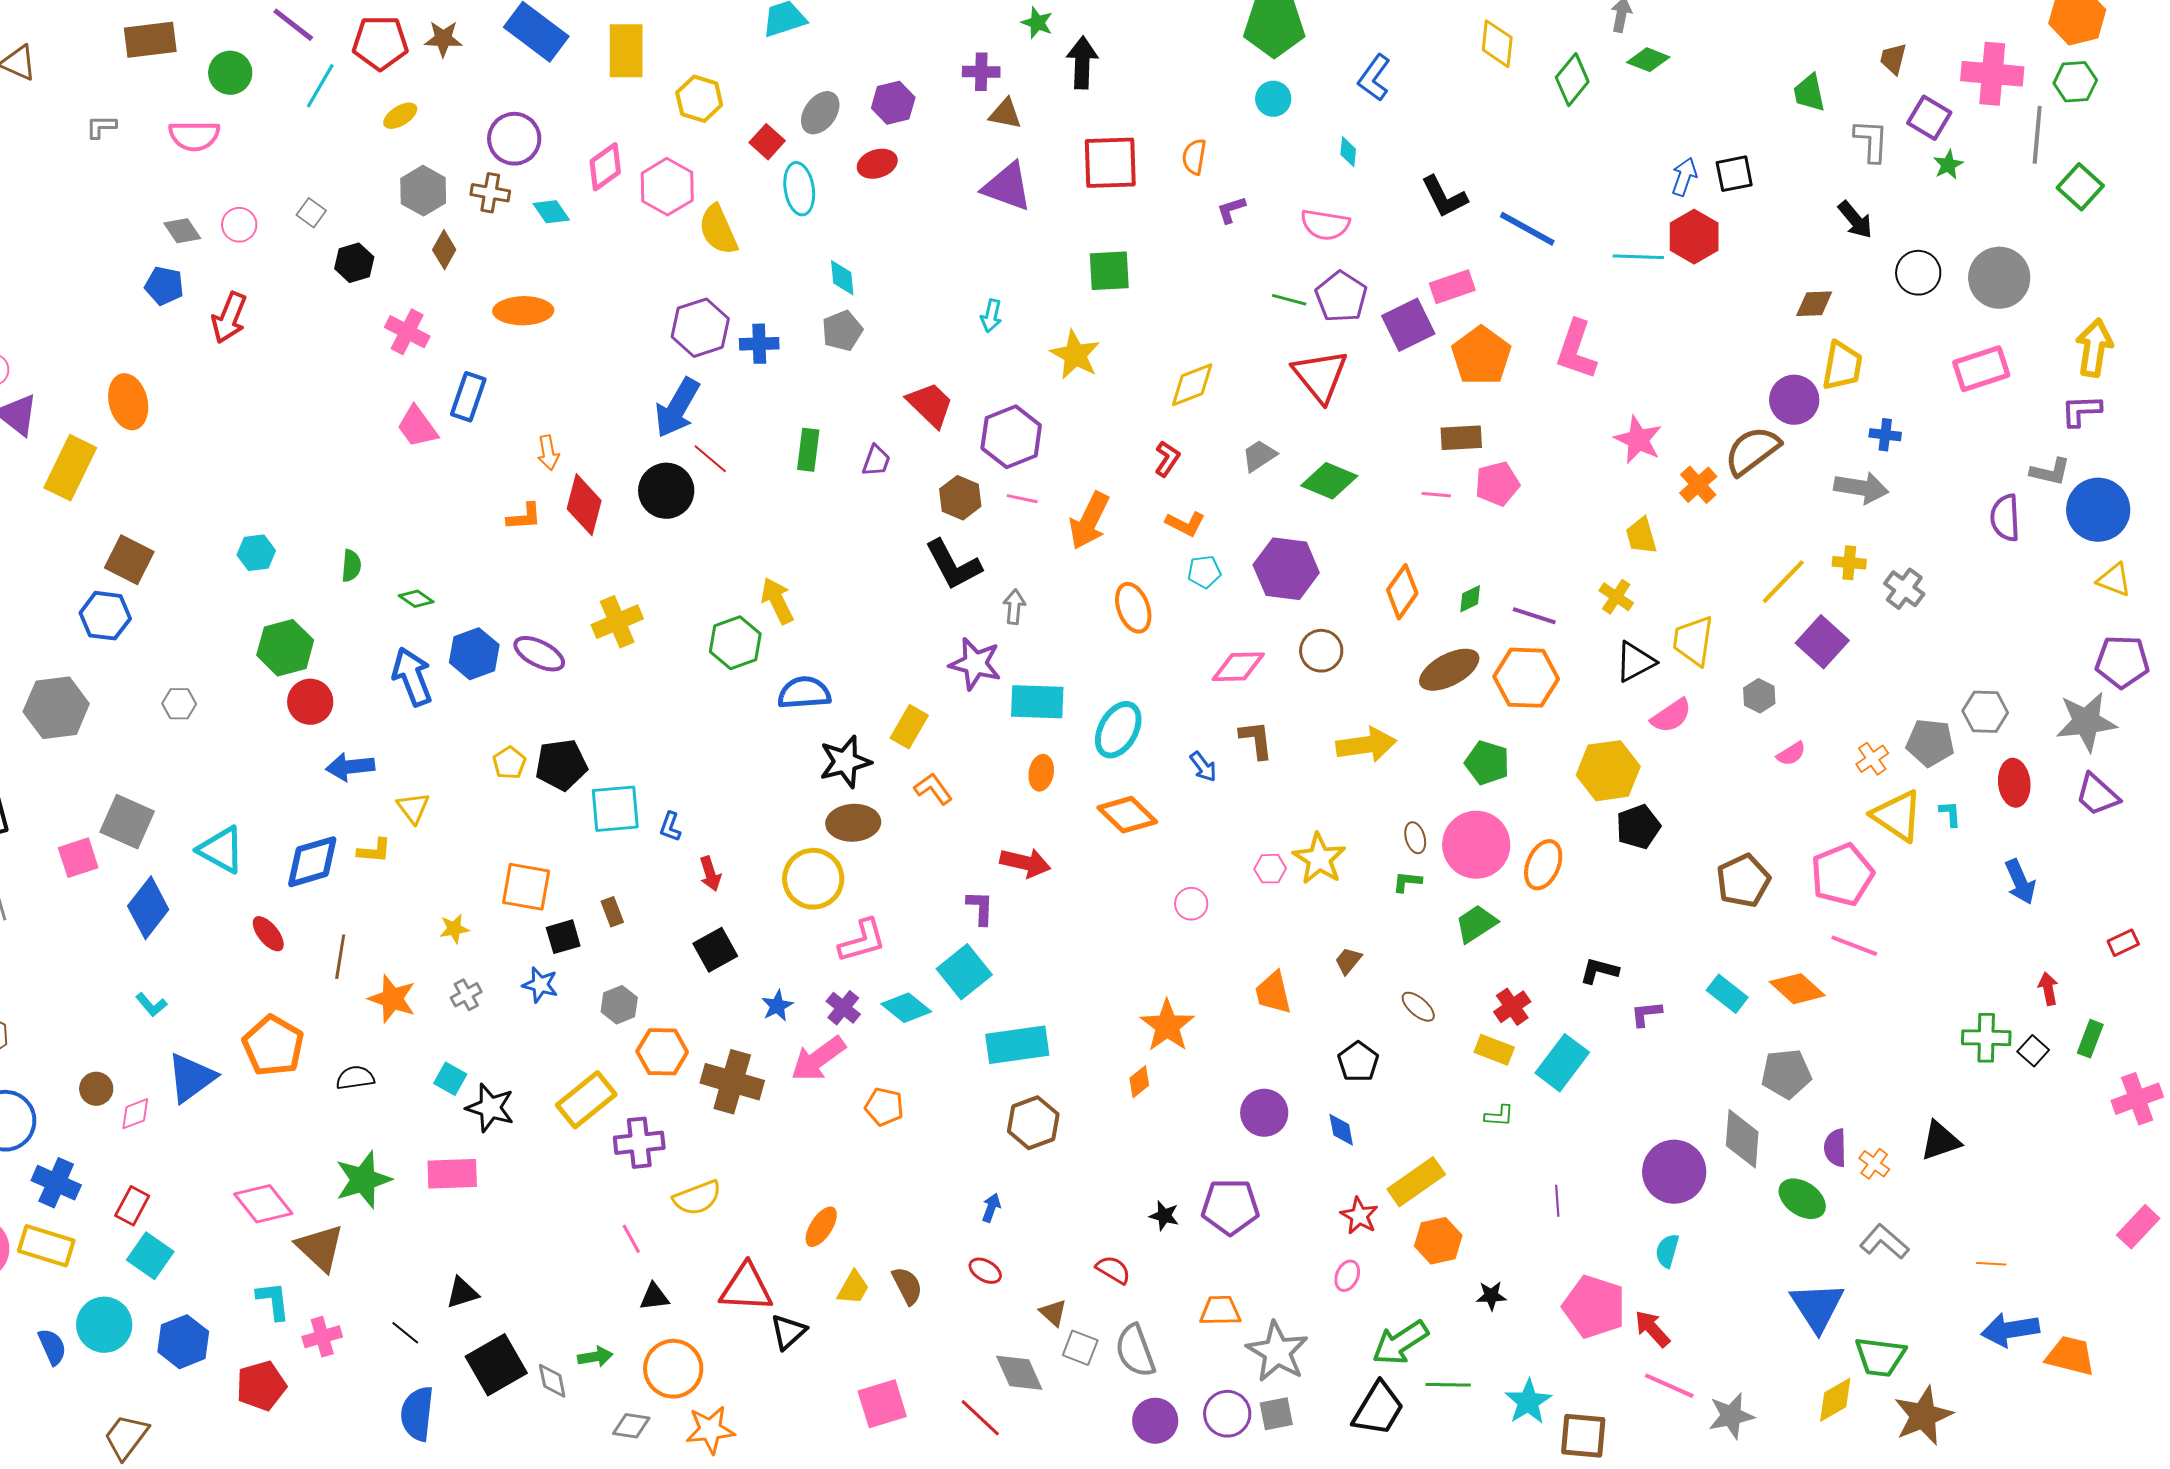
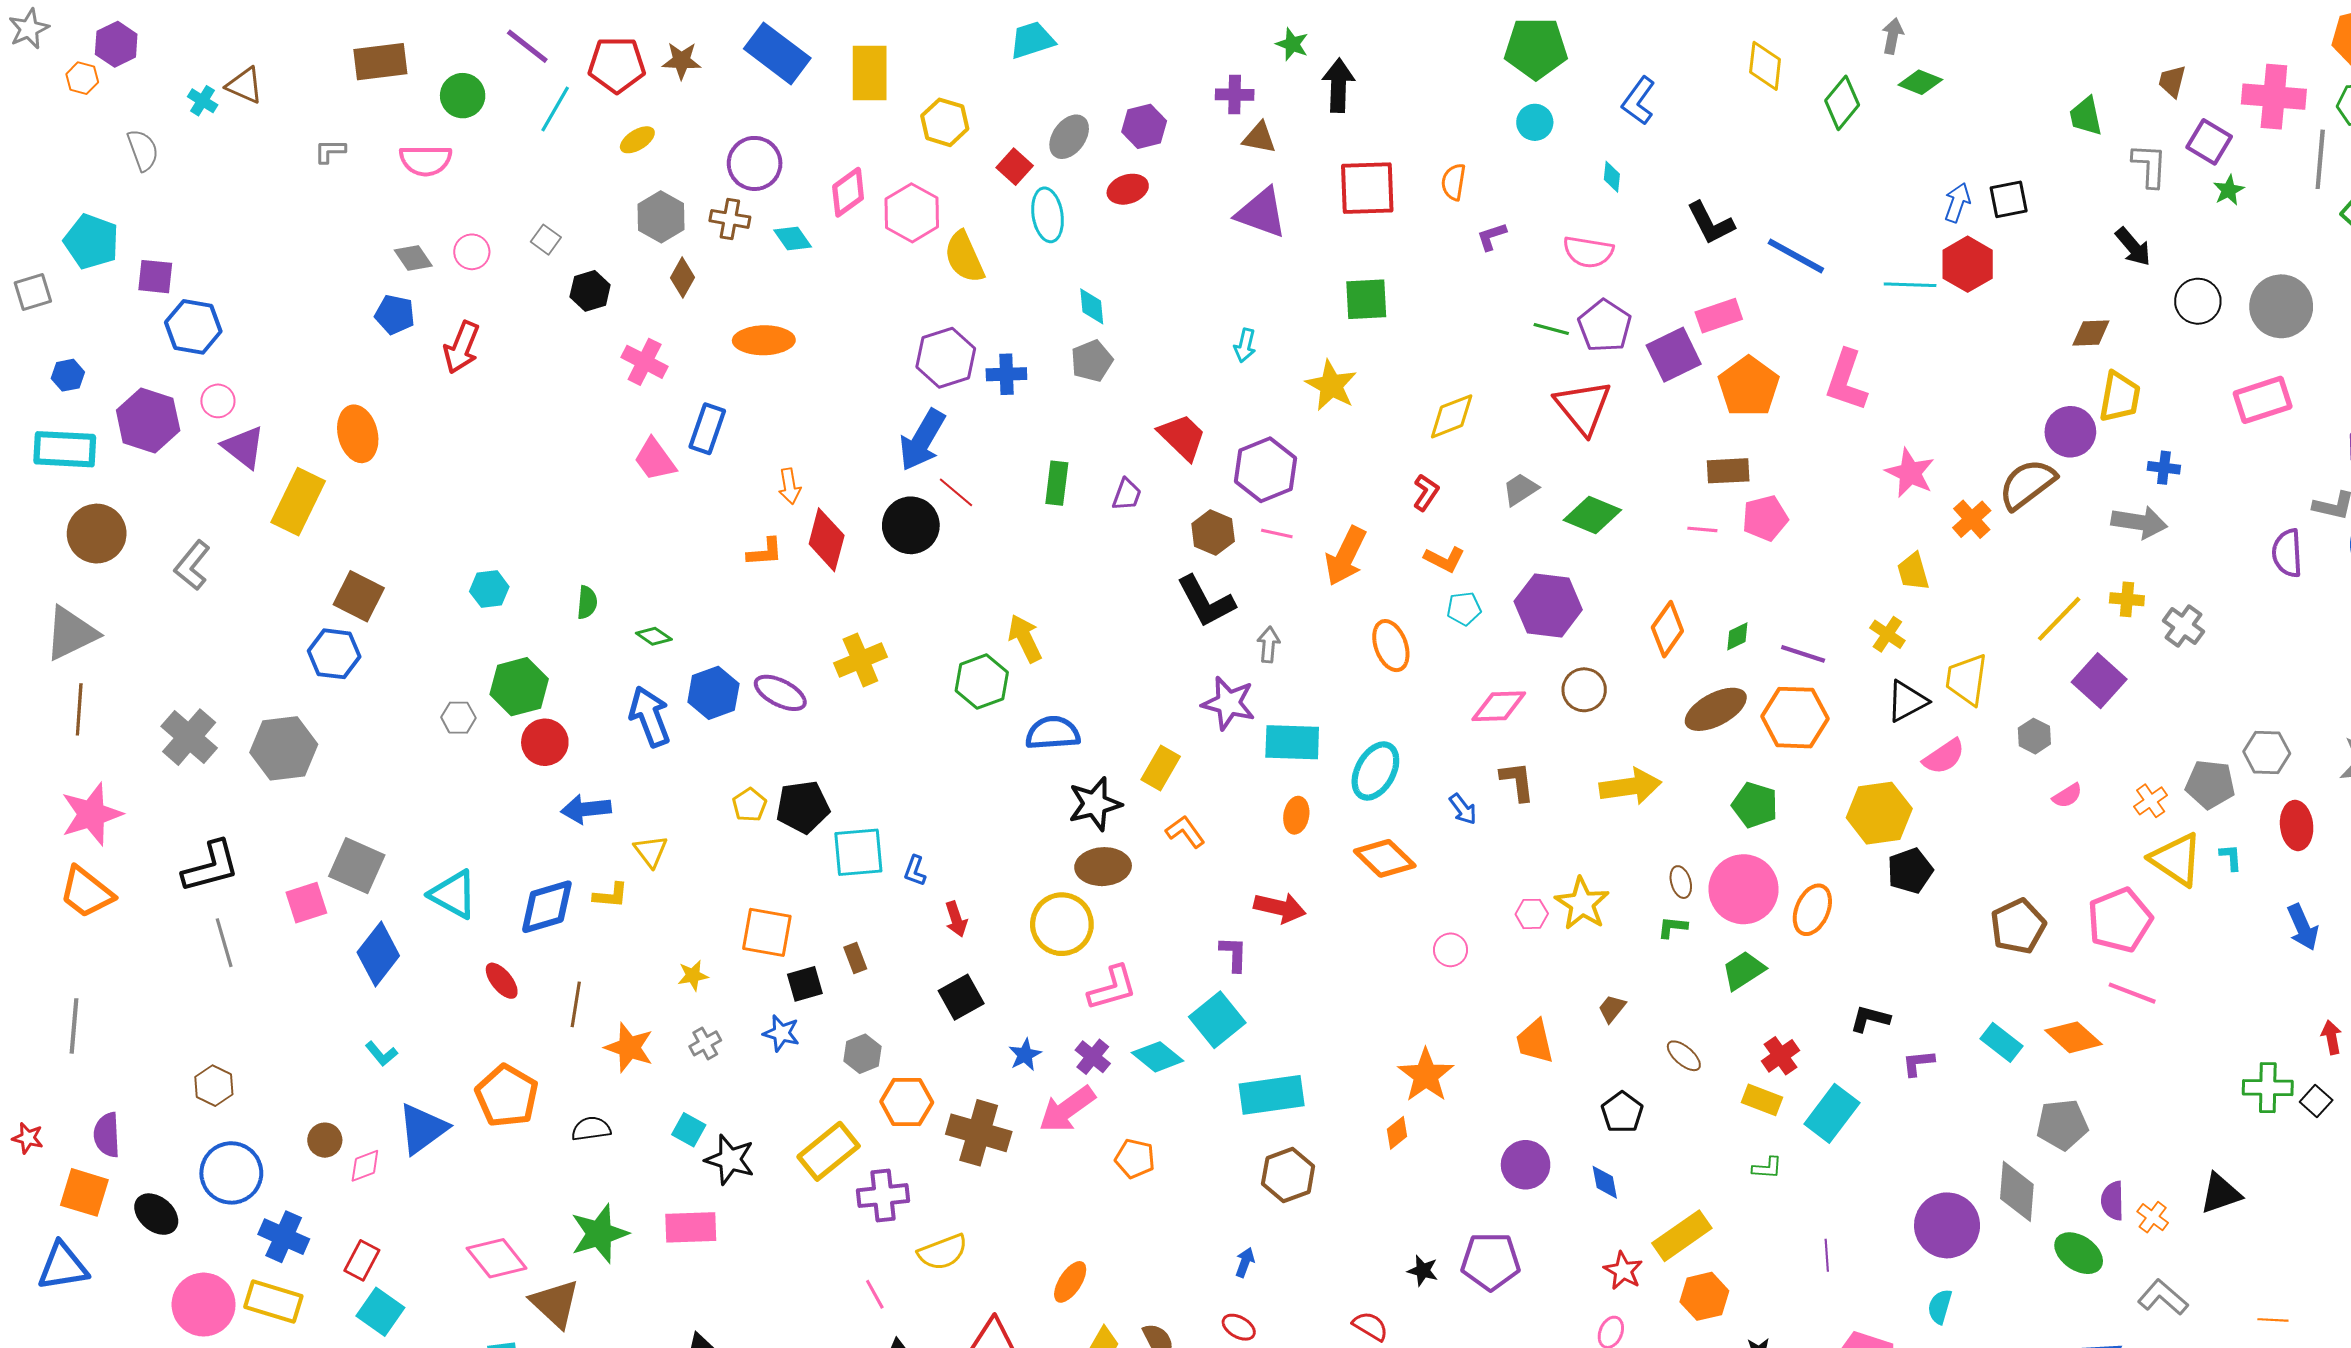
gray hexagon: (179, 704) -> (458, 718), moved

